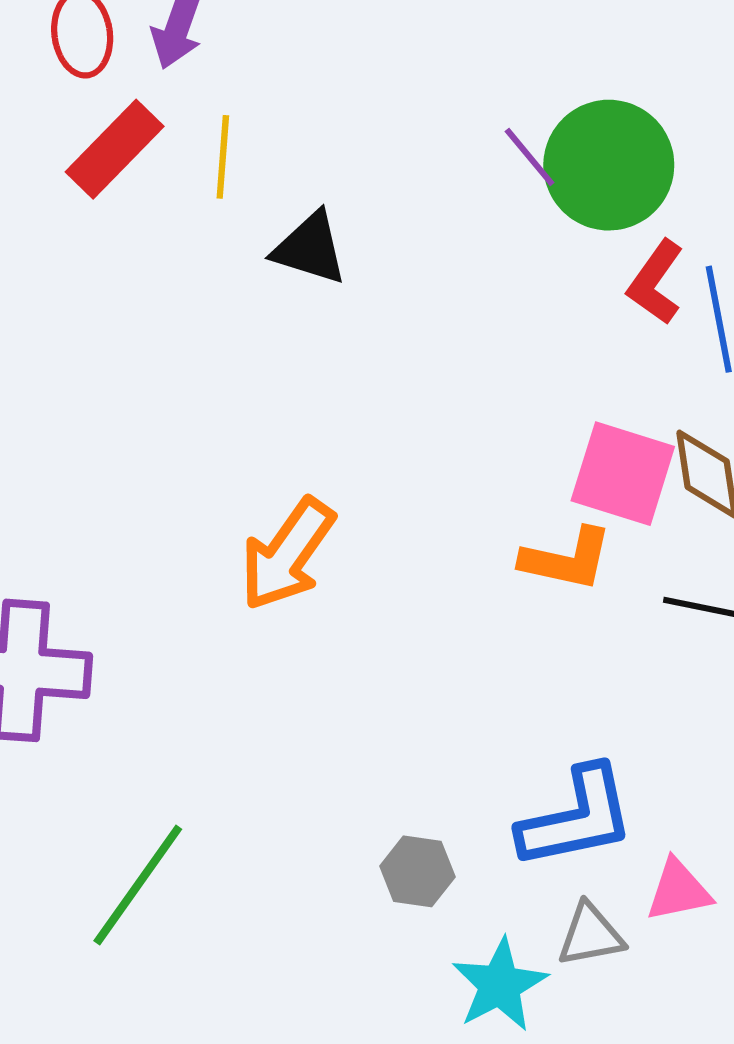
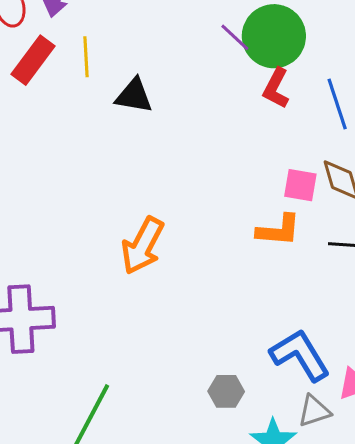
red L-shape: (656, 282) -> (276, 88), moved
pink square: (623, 474) -> (300, 185), size x0.7
blue L-shape: (577, 818) -> (300, 355), turned -102

